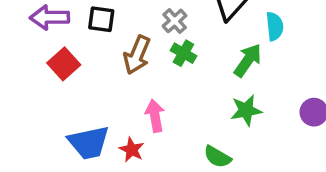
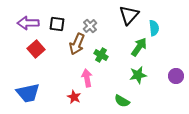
gray cross: (175, 21) -> (90, 26), moved
green cross: (183, 53) -> (101, 55), moved
blue trapezoid: (89, 143) -> (28, 93), moved

